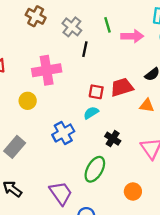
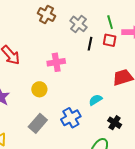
pink cross: (47, 70) -> (56, 62), size x0.7
red square: (96, 92) -> (110, 40), moved
gray rectangle: (15, 147) -> (38, 123), moved

